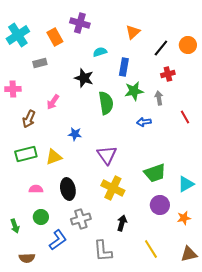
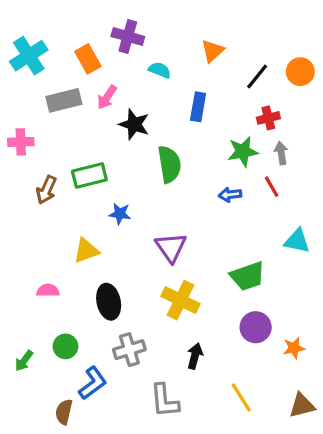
cyan semicircle: (100, 52) -> (160, 70), moved, turned 40
gray rectangle: (40, 63) -> (64, 100), size x1.5
green star: (134, 91) -> (243, 152), moved
gray arrow: (159, 98) -> (281, 153), moved
pink arrow: (53, 102) -> (107, 97), moved
red line: (185, 117) -> (272, 187), moved
green rectangle: (26, 154) -> (89, 175), moved
cyan triangle: (186, 184) -> (297, 241), moved, turned 42
pink semicircle: (36, 189) -> (48, 290), moved
green arrow: (15, 226) -> (24, 361), turned 56
brown semicircle: (27, 258) -> (64, 412), moved, turned 105

